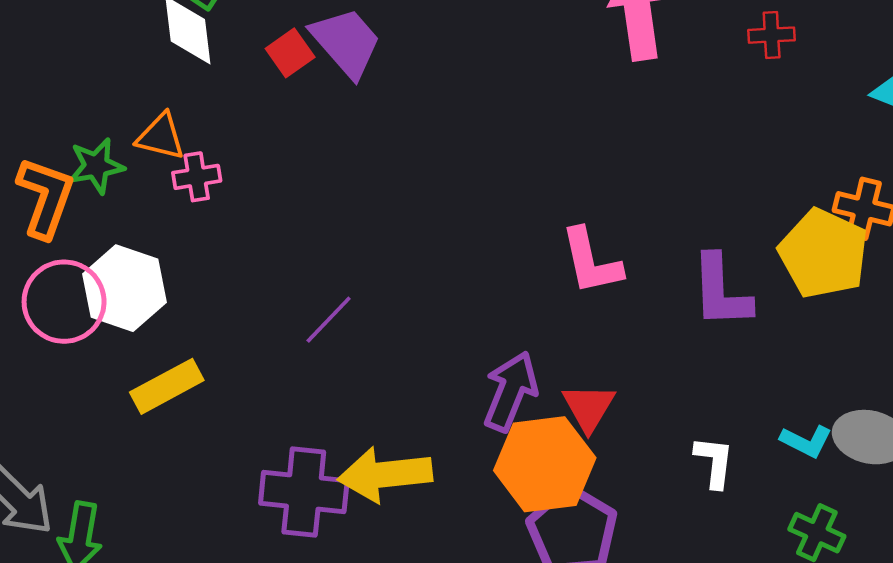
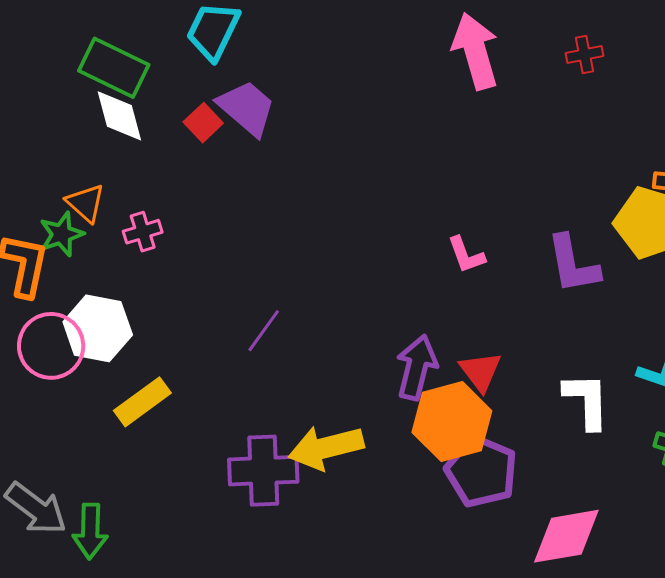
orange triangle: (161, 137) -> (86, 203), moved, turned 36
pink L-shape: (591, 261) -> (466, 255), size x0.7
white L-shape: (714, 462) -> (587, 401), size x1.4

